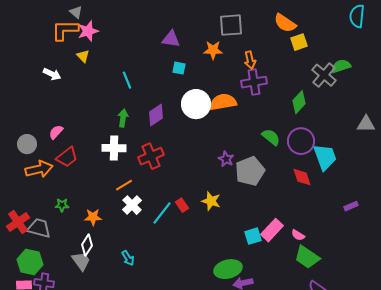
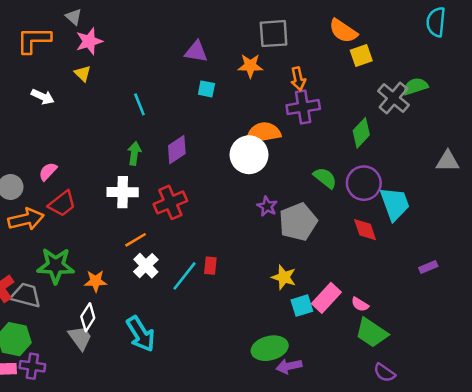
orange L-shape: (65, 30) -> (34, 40), moved
white circle: (196, 104) -> (249, 155), moved
yellow star: (211, 201) -> (284, 277), moved
green star: (62, 205) -> (56, 266), size x2.0
red rectangle: (182, 205) -> (210, 266), turned 40
cyan arrow: (128, 258) -> (141, 334), size x1.8

